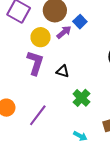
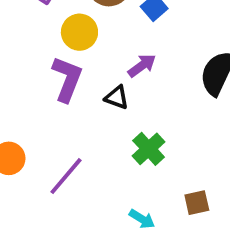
purple arrow: (64, 32) -> (142, 66), moved

